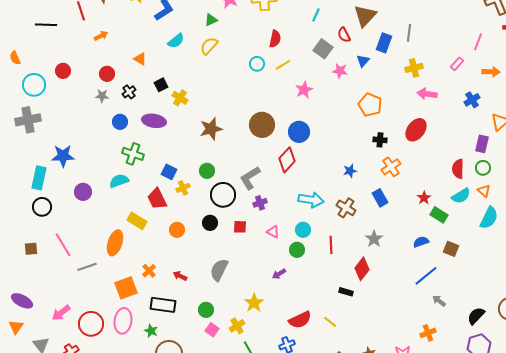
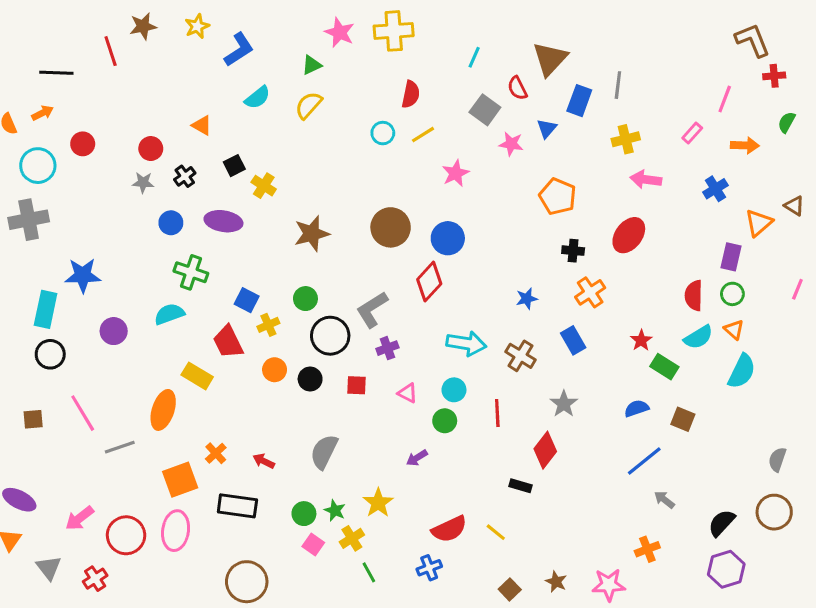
orange arrow: (101, 36) -> (42, 113), moved
orange circle: (177, 230) -> (275, 370), moved
green star: (151, 331) -> (335, 511), moved

